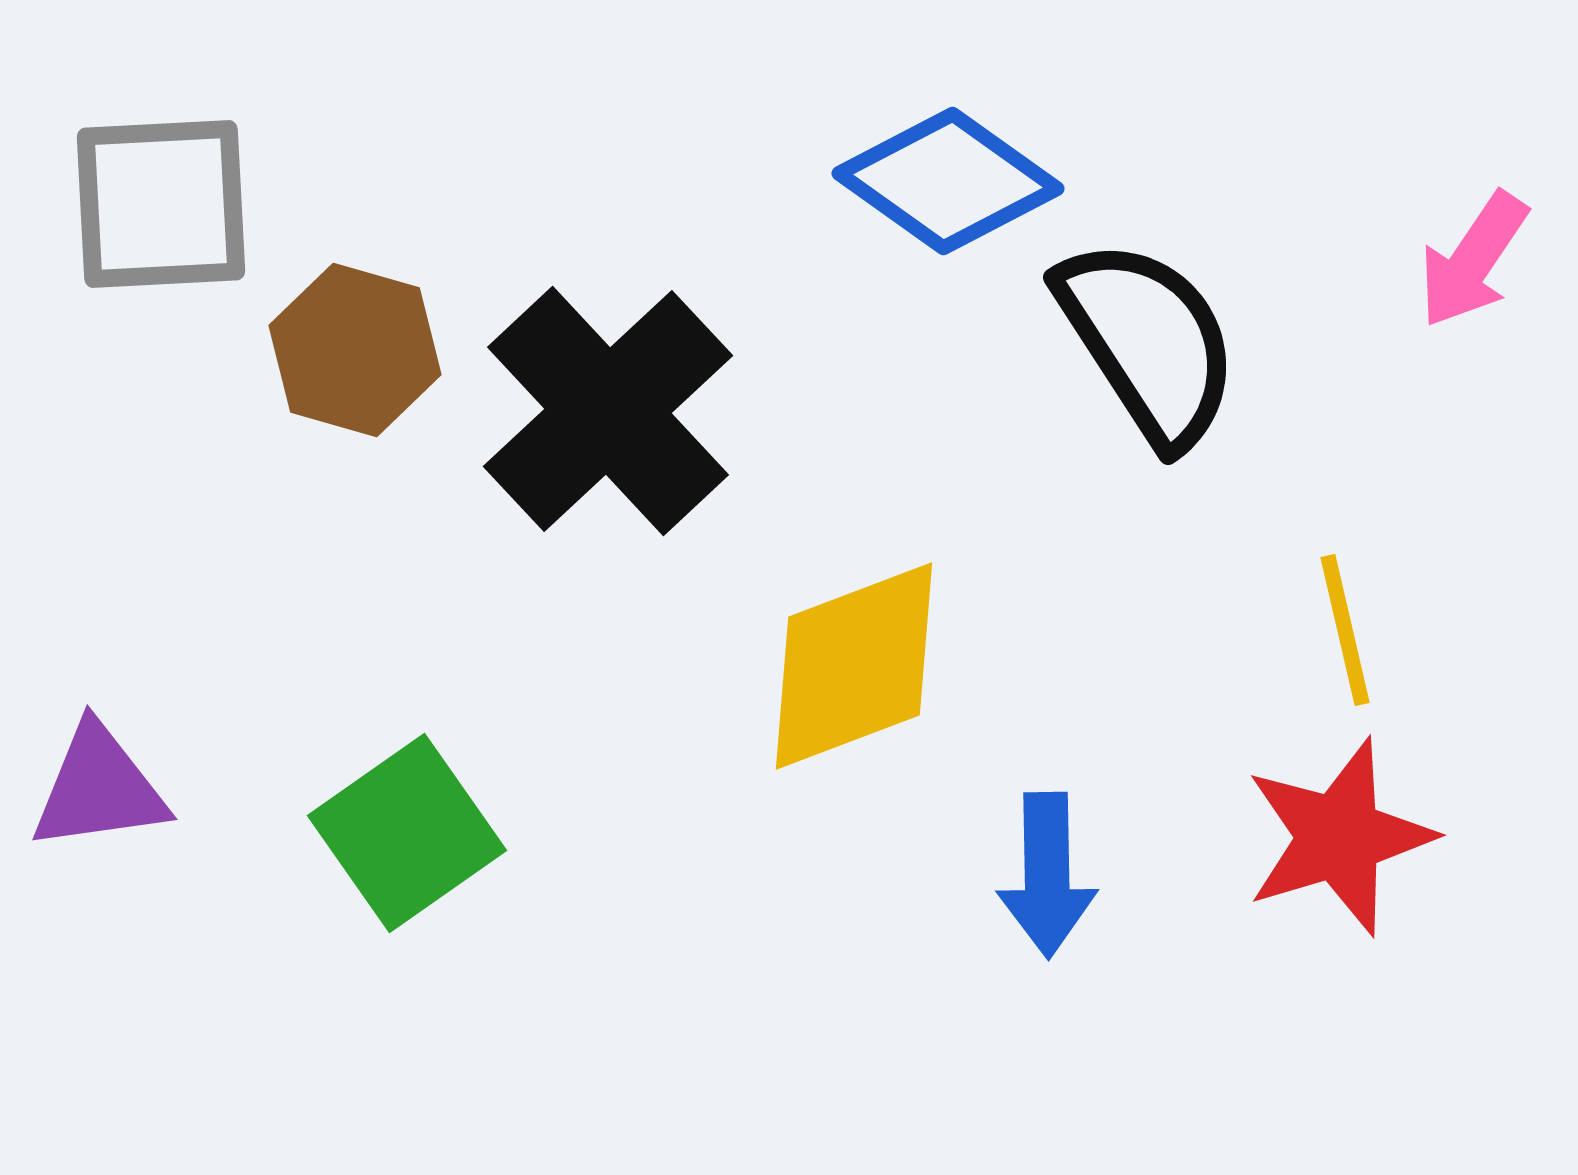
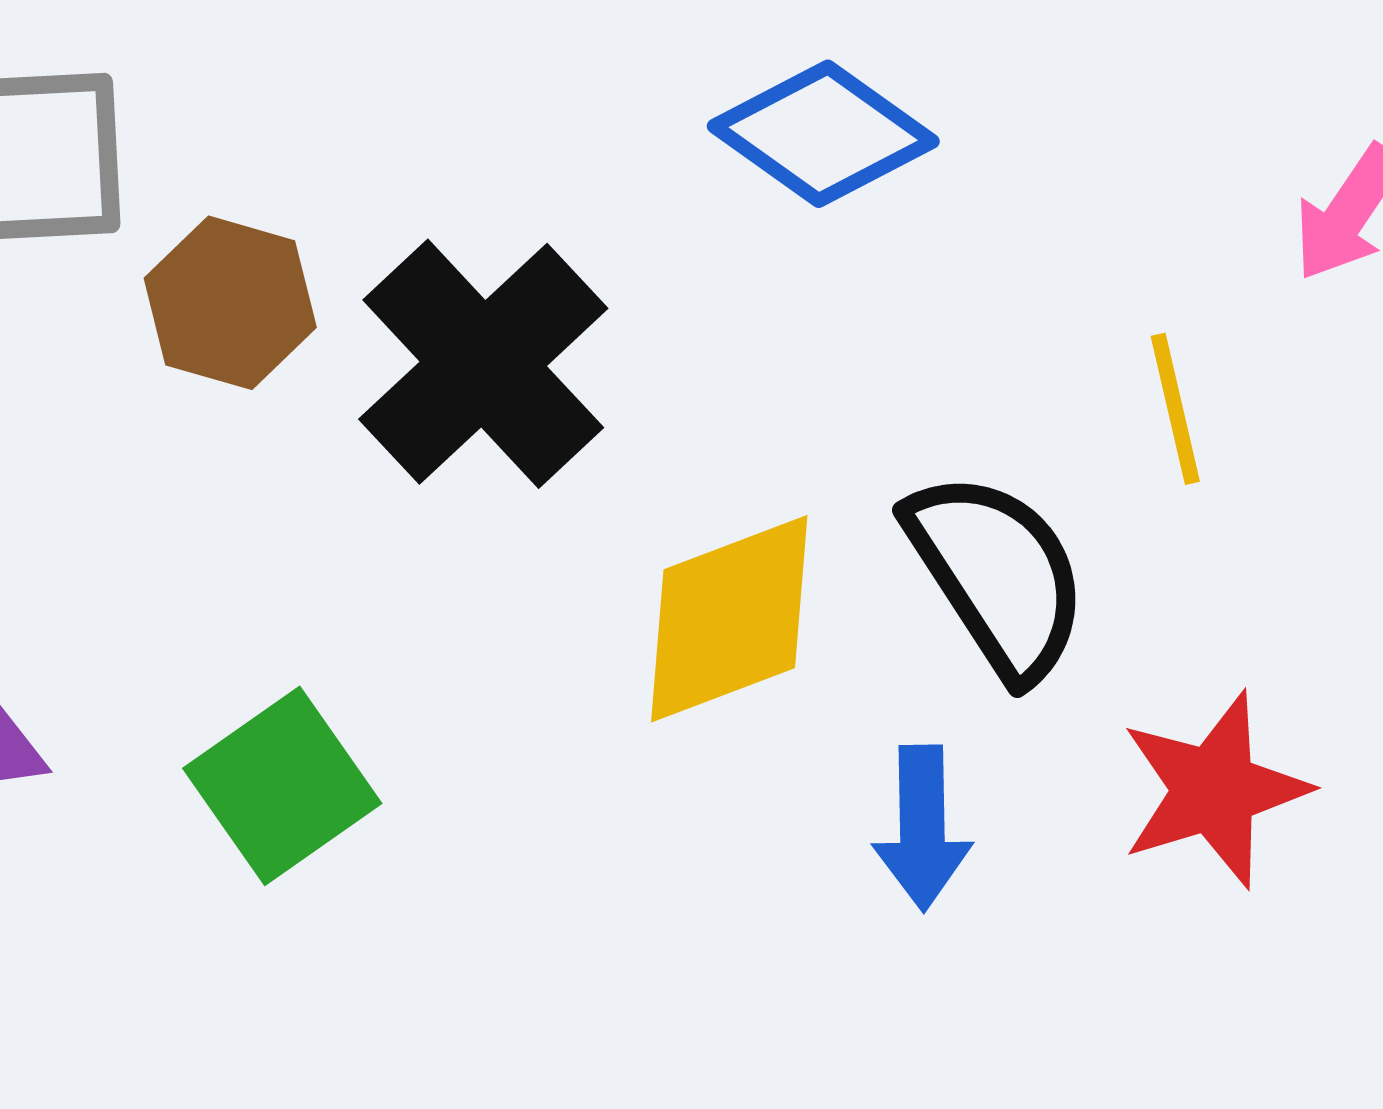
black semicircle: (1148, 342) -> (997, 575), moved
yellow line: (1345, 630) -> (1175, 409), moved

